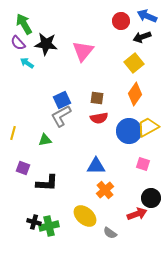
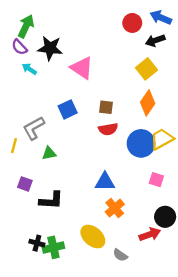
green arrow: (24, 24) -> (26, 26), turned 55
pink triangle: (83, 51) -> (82, 68), moved, turned -35
gray L-shape: (61, 116) -> (34, 128), moved

